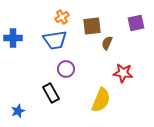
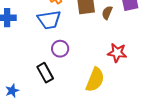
brown semicircle: (107, 43) -> (107, 13), moved

